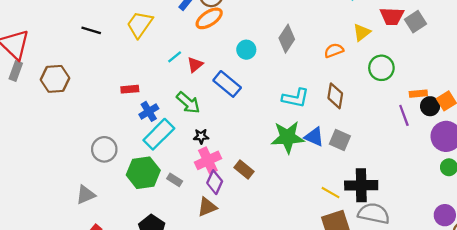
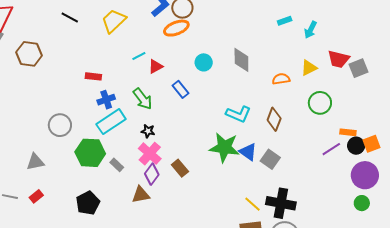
gray diamond: (287, 39) -> (241, 60), turned -45
blue rectangle: (227, 84) -> (180, 89), size x0.7
purple line: (404, 115) -> (331, 149), turned 66
pink cross: (208, 160) -> (150, 154), turned -35

